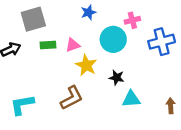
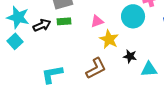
green rectangle: (48, 45) -> (64, 21), moved
black star: (117, 78) -> (130, 56), moved

